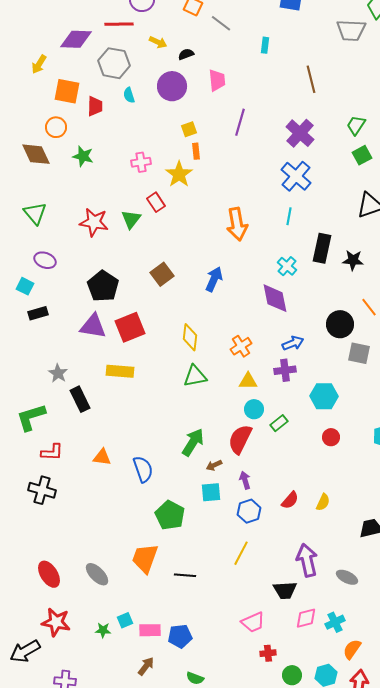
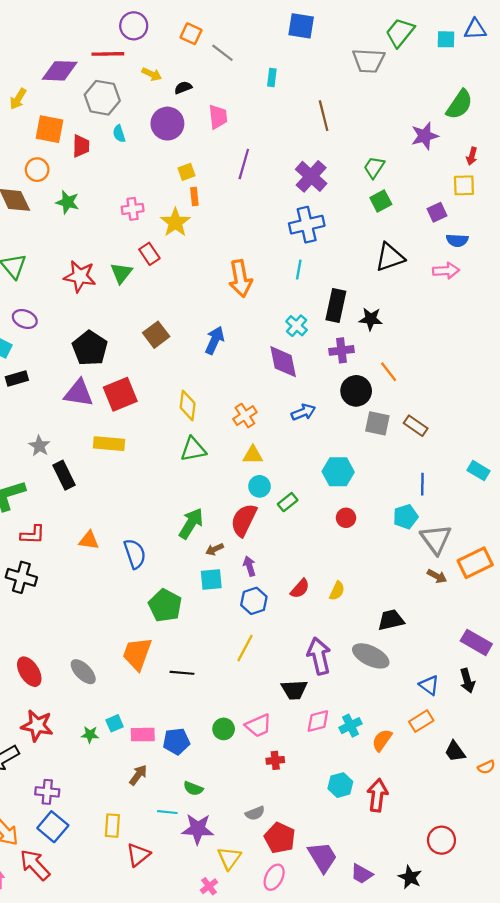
blue cross: (296, 176) -> (307, 225), turned 36
purple cross: (285, 370) -> (342, 350), moved
gray ellipse: (347, 577) -> (371, 656), moved, size x1.5
orange semicircle: (352, 649) -> (382, 740), moved
green circle: (292, 675) -> (224, 729), moved

